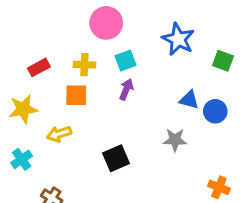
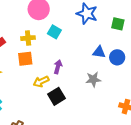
cyan square: (125, 60) -> (54, 32), turned -32
purple arrow: (126, 89) -> (58, 67), moved
yellow arrow: (59, 134) -> (41, 82), moved

